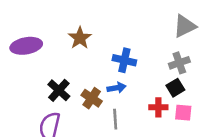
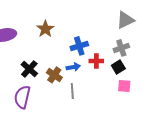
blue cross: (124, 60) -> (79, 46), turned -30
red cross: (158, 107) -> (96, 61), moved

